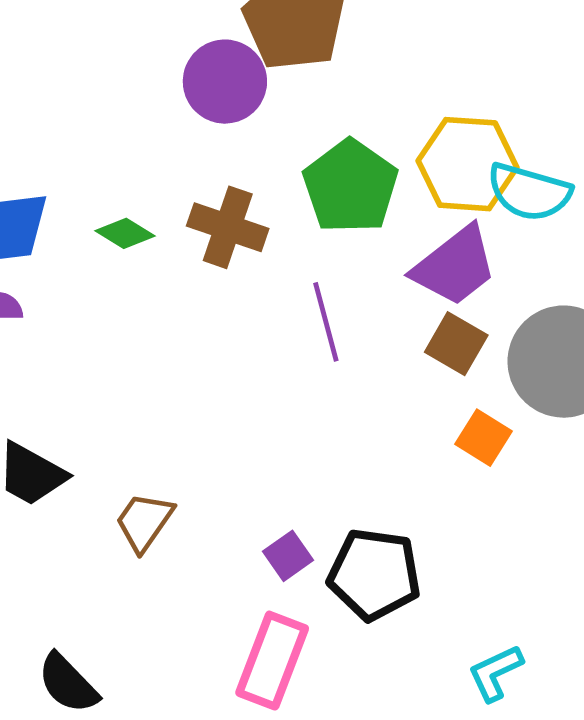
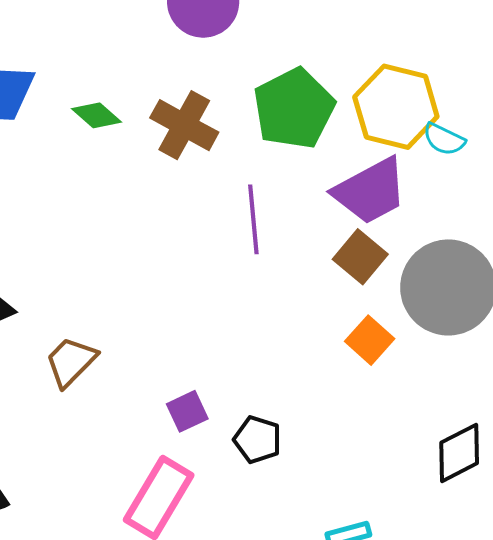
cyan semicircle: (529, 192) -> (444, 139), size x0.6
black pentagon: (374, 574) -> (257, 440), size x0.6

